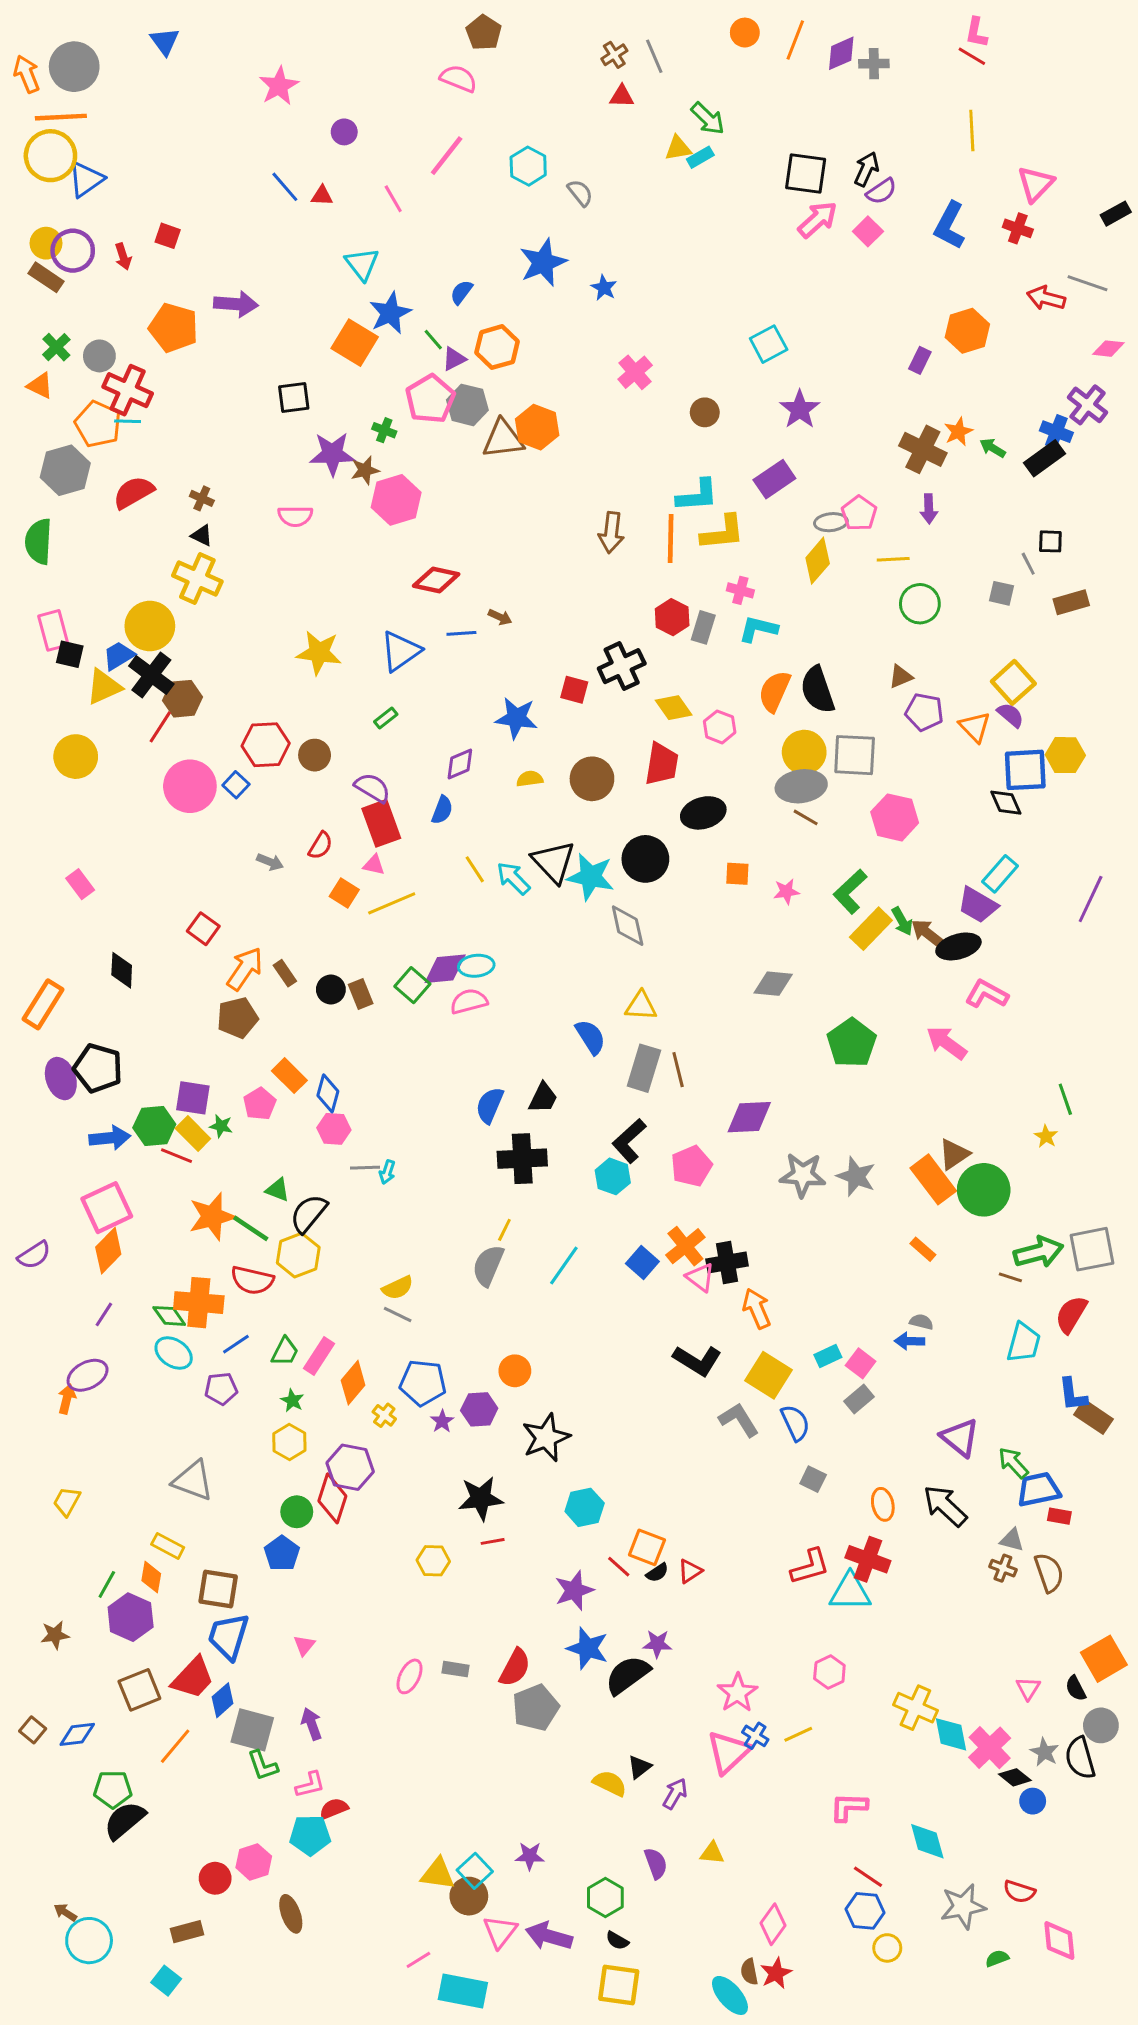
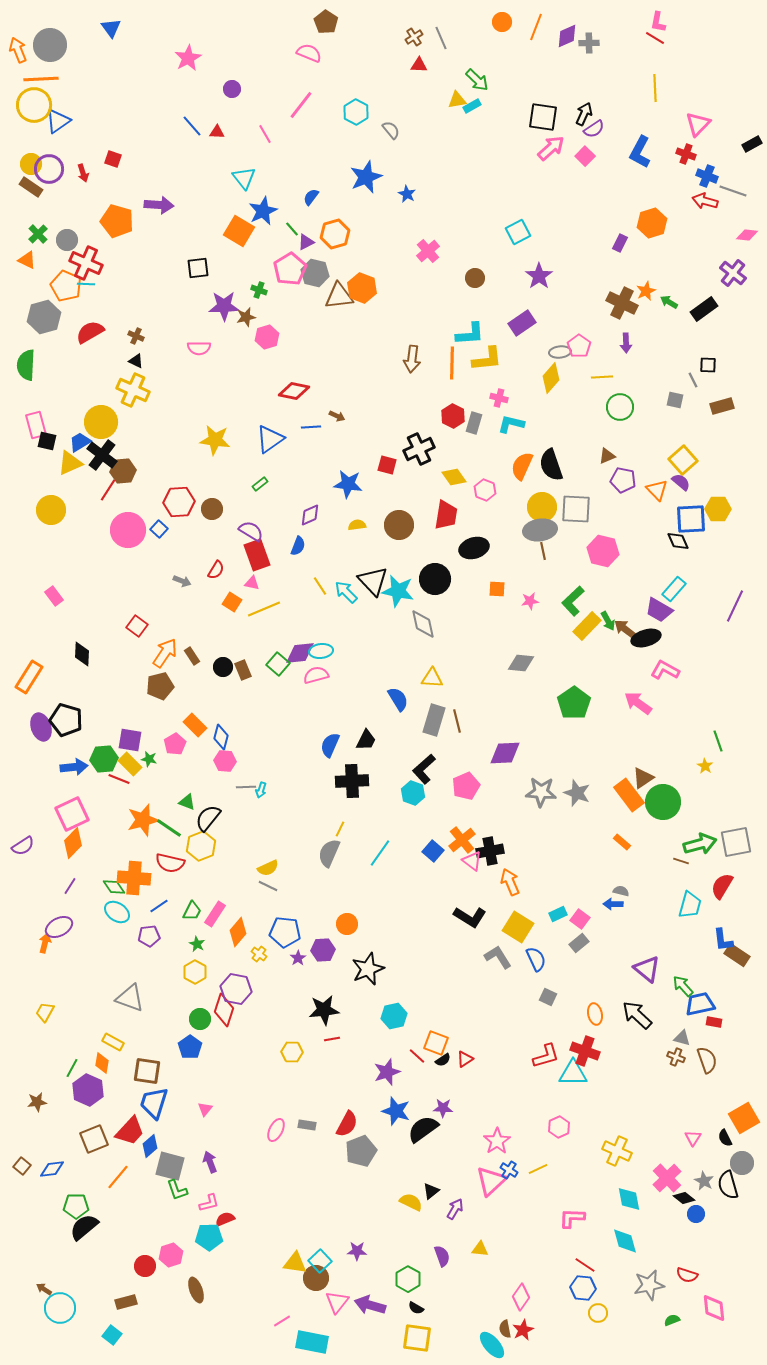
blue cross: (1056, 432) -> (707, 176), moved
pink hexagon: (396, 500) -> (267, 337), size x0.7
brown line: (806, 817) -> (543, 551), turned 48
cyan diamond: (951, 1734) -> (629, 1199), moved

